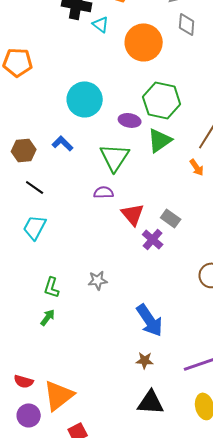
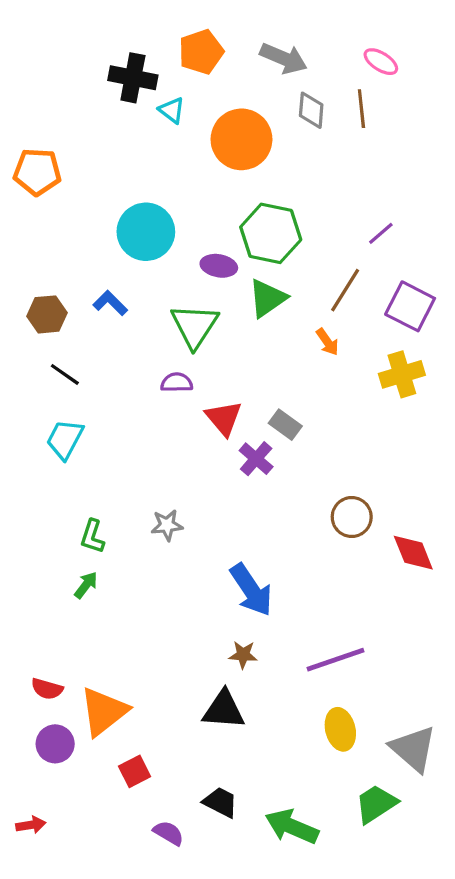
black triangle: (151, 402) -> (224, 710), moved

